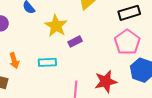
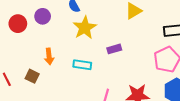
yellow star: (56, 26) -> (85, 28), moved

